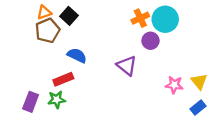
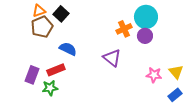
orange cross: (140, 18) -> (124, 29), moved
purple circle: (150, 41) -> (145, 36), moved
purple rectangle: (31, 102) -> (32, 75), moved

